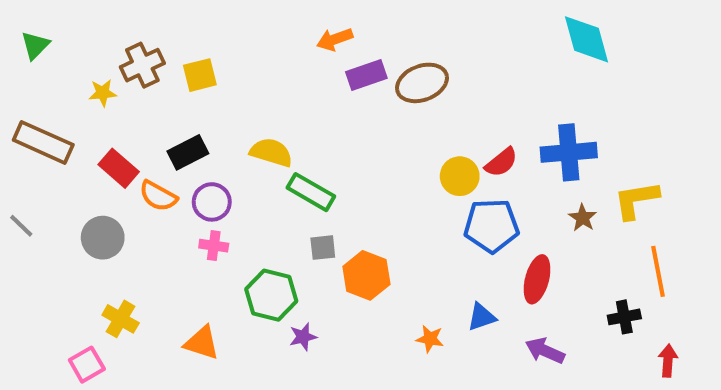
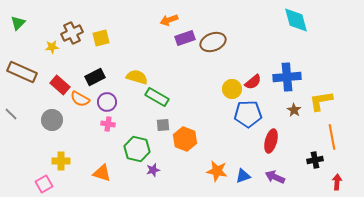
blue triangle: (481, 317) -> (243, 176), moved
yellow cross: (121, 319) -> (61, 161), turned -30
orange star: (430, 339) -> (217, 171), size x1.5

